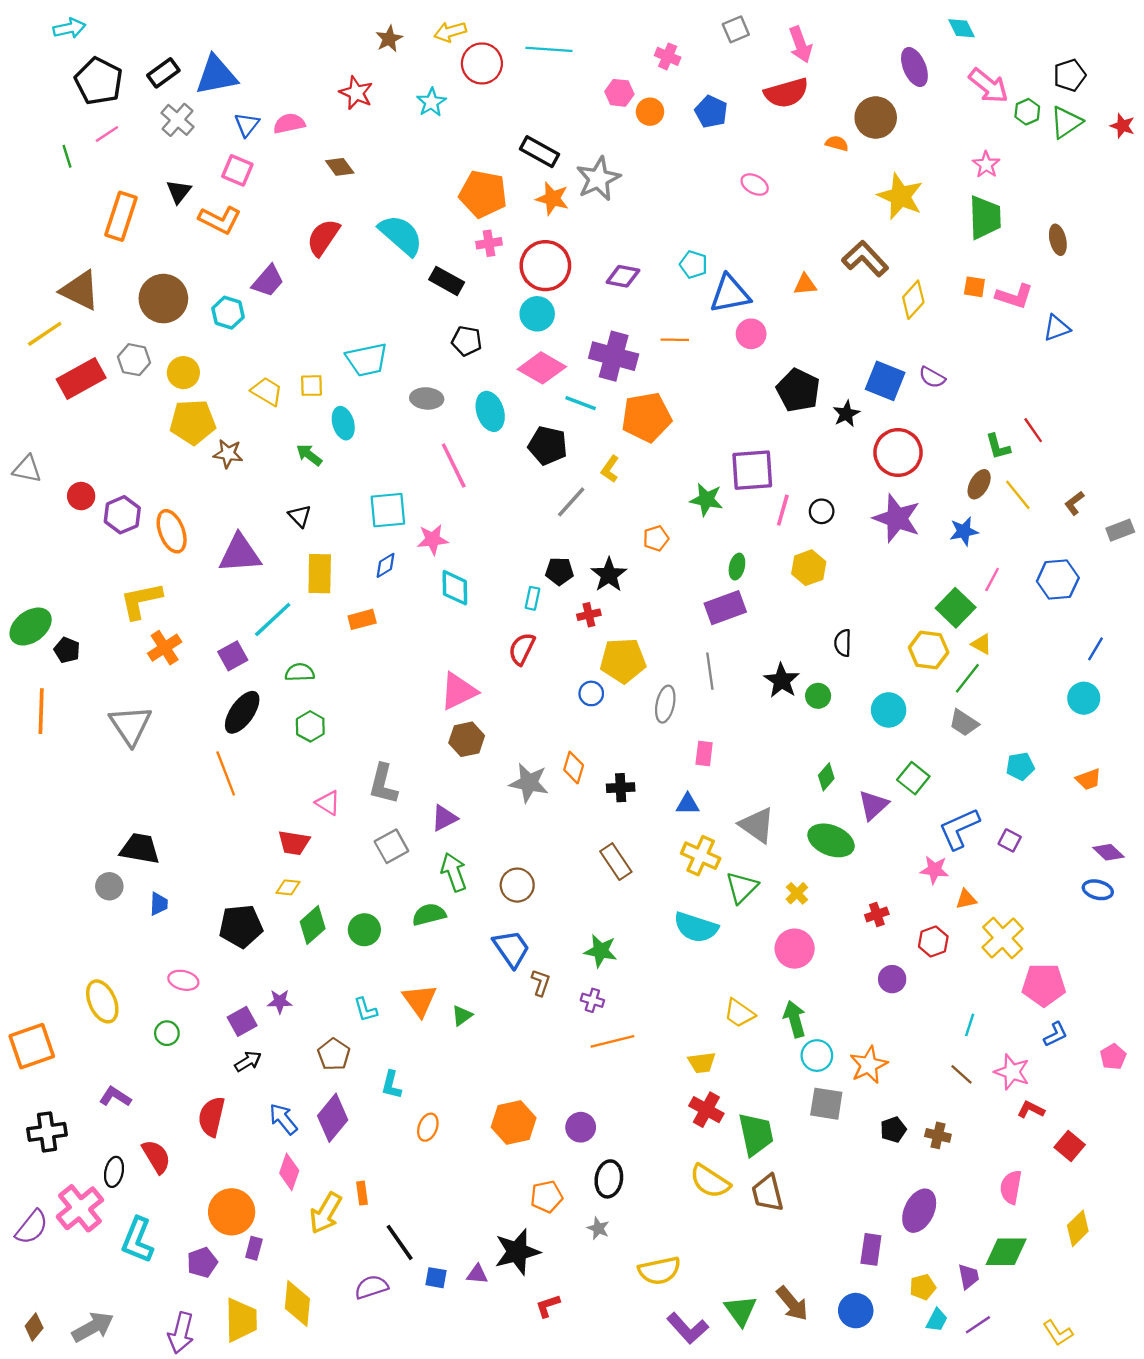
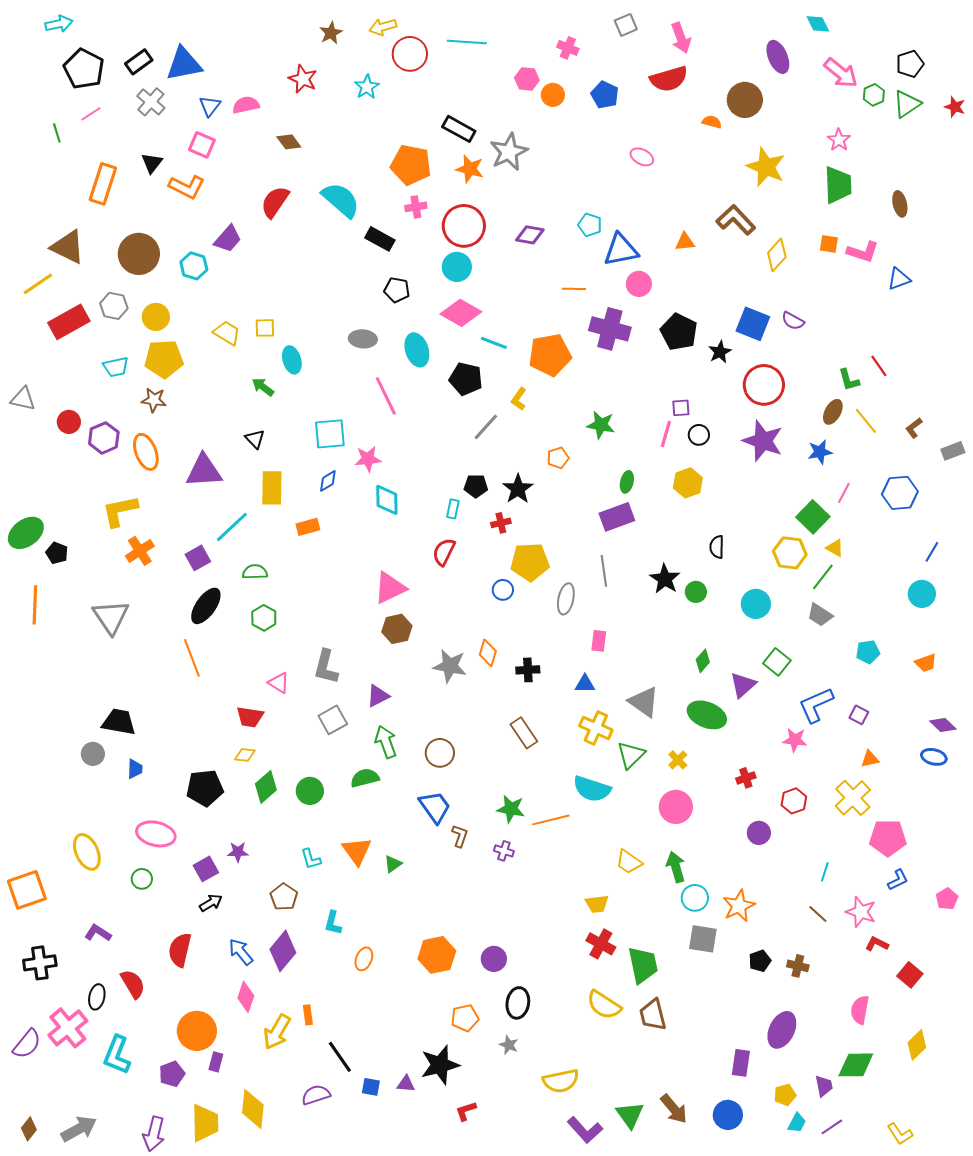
purple cross: (614, 356) -> (610, 329), moved
cyan trapezoid: (367, 360) -> (116, 367), moved, size x0.7
brown star: (228, 454) -> (154, 400), moved
purple square: (752, 470) -> (681, 408), moved, size x0.5
orange triangle: (966, 899) -> (870, 759), moved
pink ellipse: (183, 980) -> (156, 834), size x1.5
orange line: (612, 1041) -> (551, 820), moved

